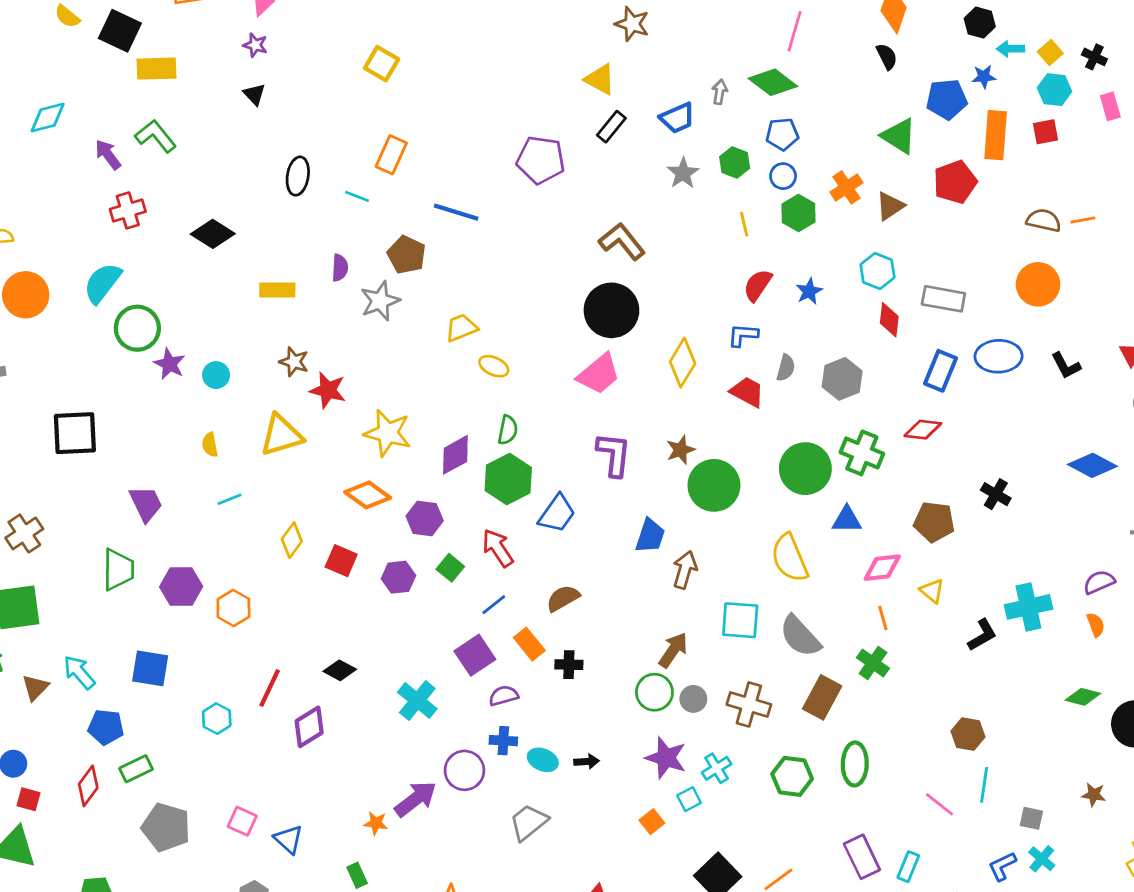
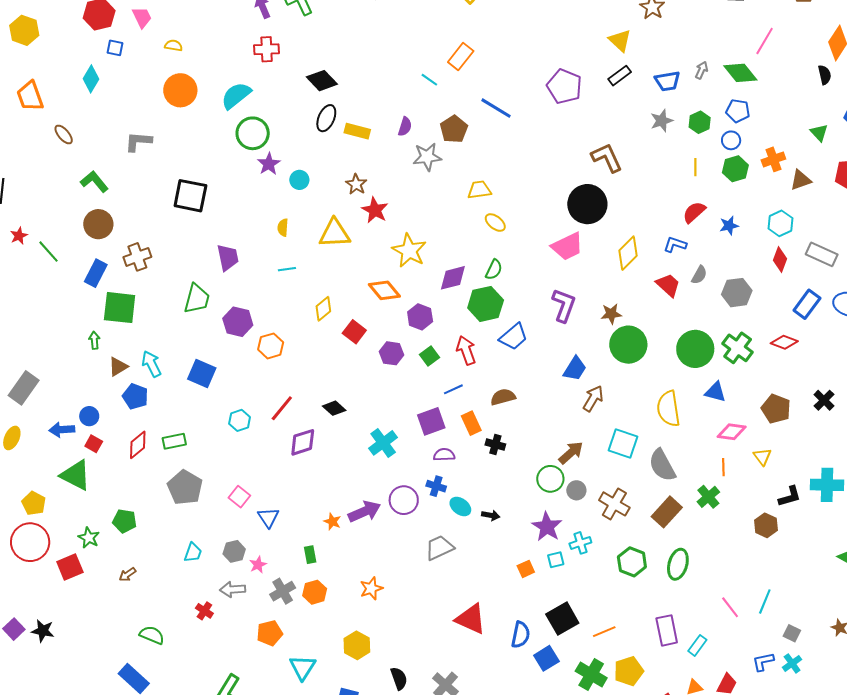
green triangle: (899, 136) -> (819, 133), size x0.7
black ellipse: (298, 176) -> (326, 118), moved
blue pentagon: (106, 727) -> (135, 396), moved
brown hexagon: (968, 734) -> (766, 525), moved

